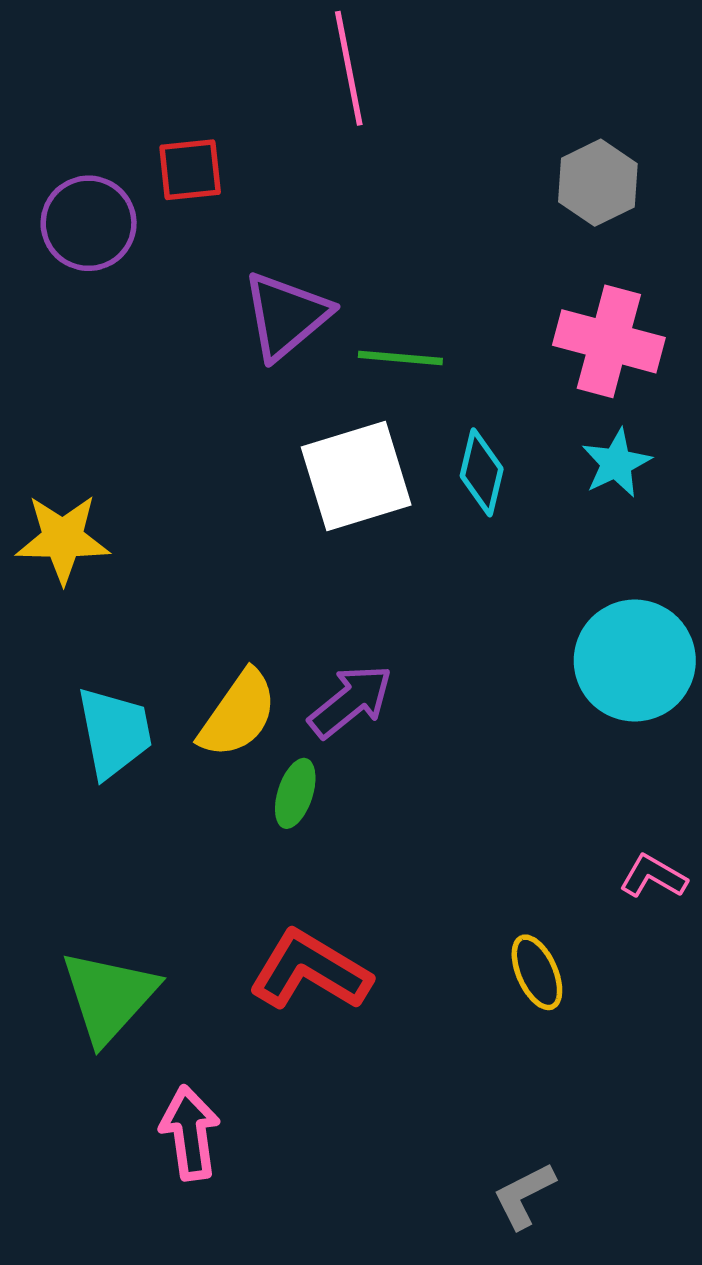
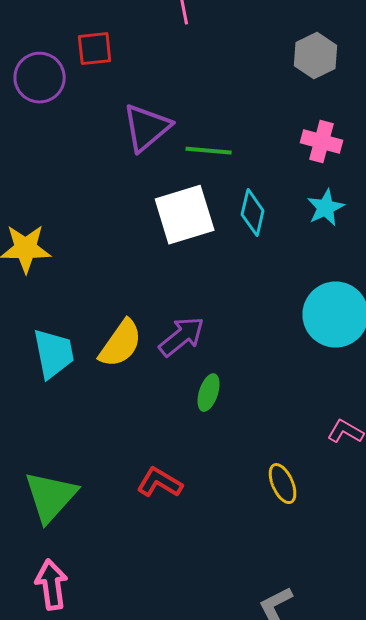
pink cross: (609, 341) -> (322, 142), size x0.7
green ellipse: (295, 793) -> (209, 393), moved
red L-shape: (310, 971) -> (160, 483), size x0.7
pink arrow: (190, 1133) -> (52, 585), moved

